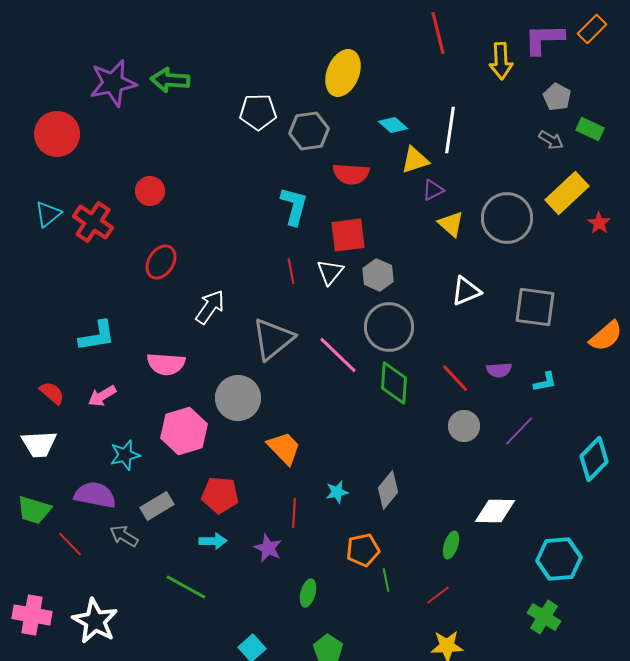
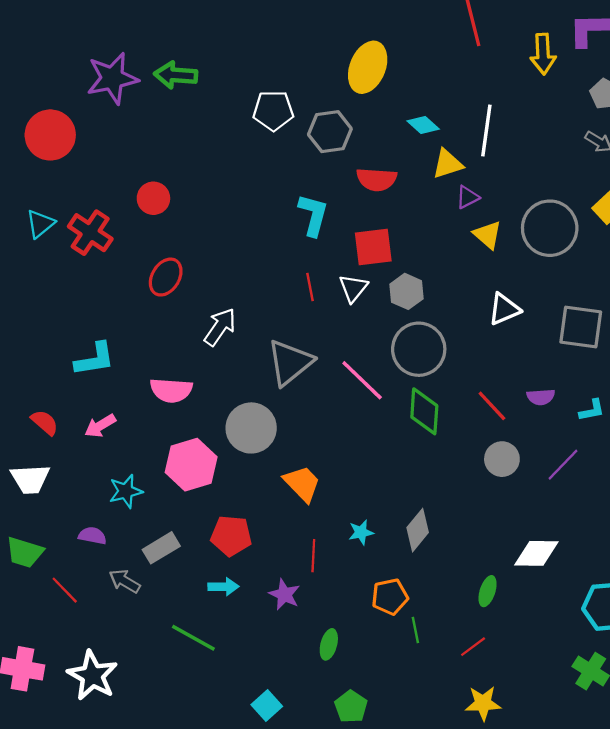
purple semicircle: (95, 495) -> (92, 536), size x0.6

